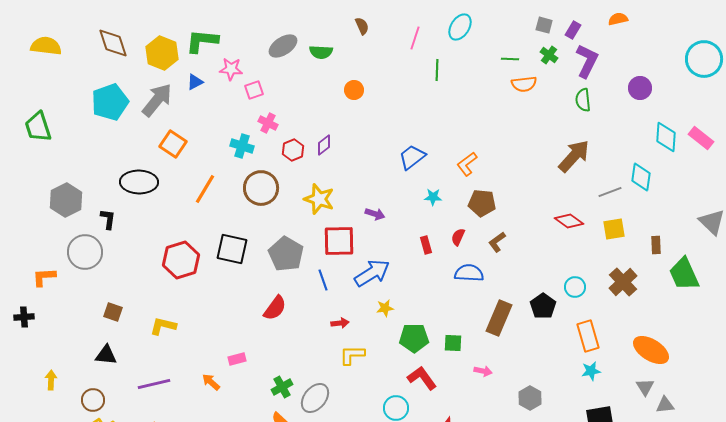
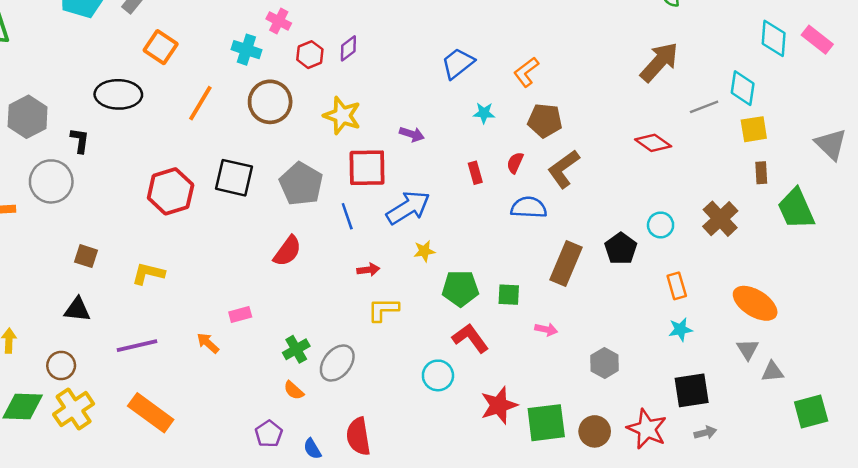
yellow square: (614, 229) -> (754, 129), moved
brown L-shape: (497, 242) -> (564, 169), size x1.5
orange rectangle: (588, 336) -> (677, 286), size x0.7

